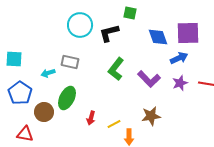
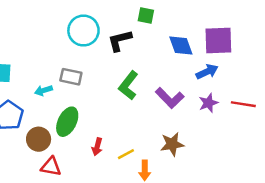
red triangle: (25, 134) -> (51, 167), moved

